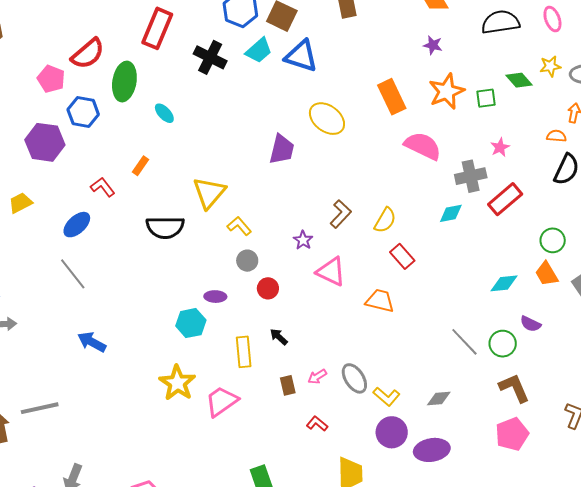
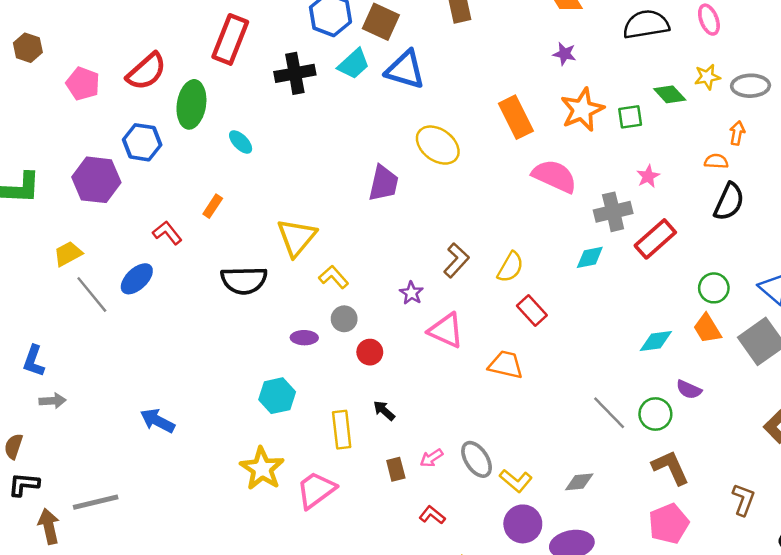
black cross: (210, 57) -> (295, 73), turned -36
pink pentagon: (51, 79) -> (83, 84), moved
gray line: (73, 274) -> (92, 294), moved
purple ellipse: (215, 297) -> (304, 338), moved

